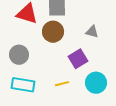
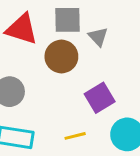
gray triangle: (92, 32) -> (98, 37), moved, turned 32

